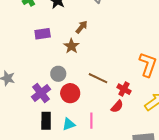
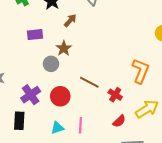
brown arrow: (82, 27) -> (70, 21), moved
gray circle: (58, 74) -> (51, 64), moved
red semicircle: (117, 106) -> (119, 121), moved
black rectangle: (46, 121) -> (19, 121), moved

